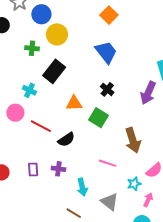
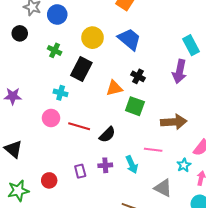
yellow circle: (57, 34) -> (92, 38), moved
green cross: (32, 48) -> (55, 50), turned 32
orange triangle: (74, 103) -> (114, 88), moved
brown arrow: (133, 140) -> (174, 122), turned -65
cyan arrow: (82, 187) -> (132, 165), moved

